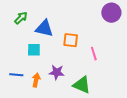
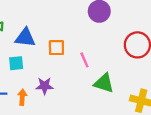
green triangle: (82, 85) -> (104, 83), moved

